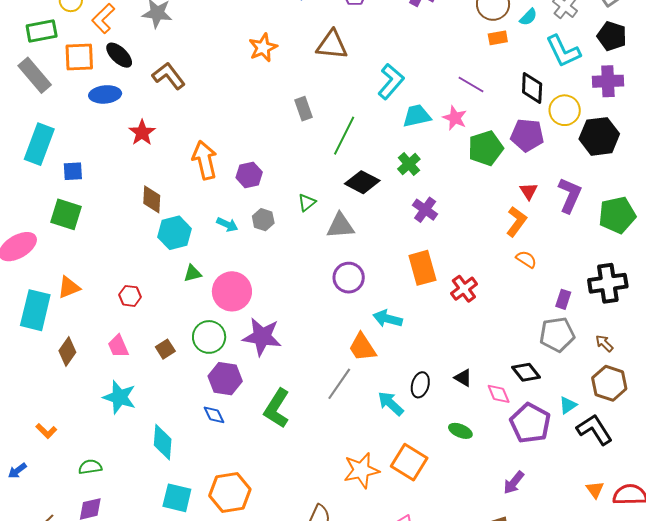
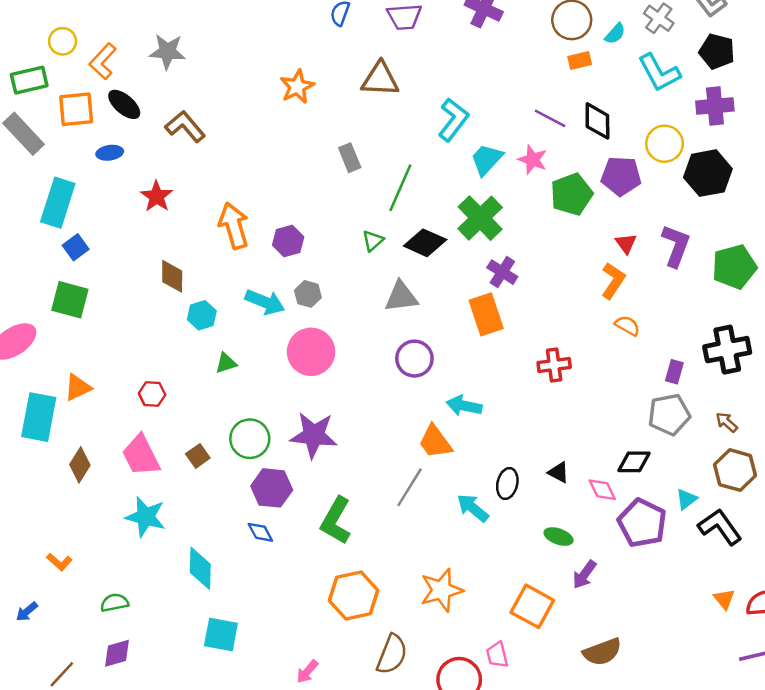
black diamond: (532, 88) -> (597, 121), moved
blue ellipse: (105, 94) -> (110, 153), size x0.7
cyan trapezoid: (417, 116) -> (487, 159), turned -32
cyan rectangle: (39, 144) -> (58, 203), moved
green cross: (409, 164) -> (480, 218), size x1.6
blue square: (73, 171) -> (76, 247), turned -30
green triangle: (307, 203) -> (373, 241), moved
cyan arrow: (227, 225) -> (265, 302), size x1.5
cyan hexagon: (174, 233) -> (202, 315), size x0.7
orange rectangle: (422, 268) -> (486, 314), moved
red cross: (464, 289) -> (554, 365), turned 32
pink circle: (232, 291) -> (311, 352), moved
pink trapezoid: (118, 346) -> (141, 455), size x1.5
black diamond: (526, 372) -> (634, 462), turned -48
orange square: (409, 462) -> (532, 606), moved
purple arrow: (514, 483) -> (584, 575), moved
orange hexagon: (230, 493) -> (354, 596), moved

